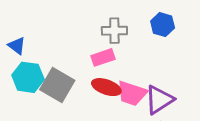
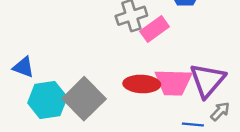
pink rectangle: (103, 57) -> (155, 29), moved
gray square: (57, 85) -> (84, 99), turned 32

